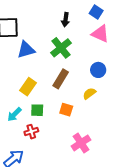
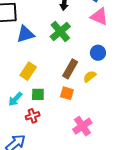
brown rectangle: (61, 79) -> (70, 69), moved

